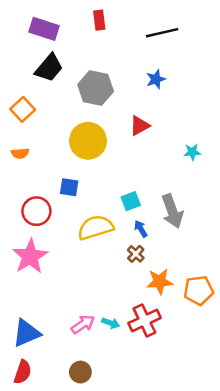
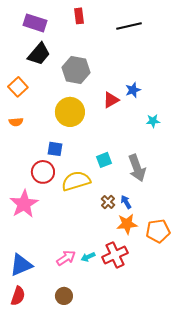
blue star: (156, 79) -> (133, 90), moved
red circle: (36, 211) -> (43, 172), moved
blue arrow: (141, 229) -> (126, 202), moved
cyan arrow: (111, 323) -> (88, 257), turned 136

